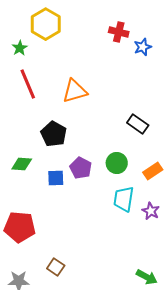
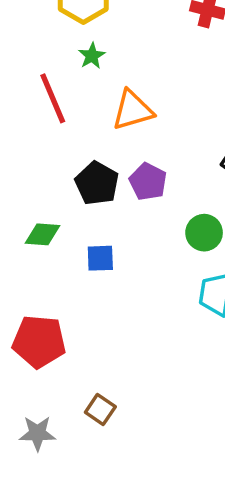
green star: (20, 48) -> (92, 56), moved
purple pentagon: (81, 168) -> (148, 182), moved

